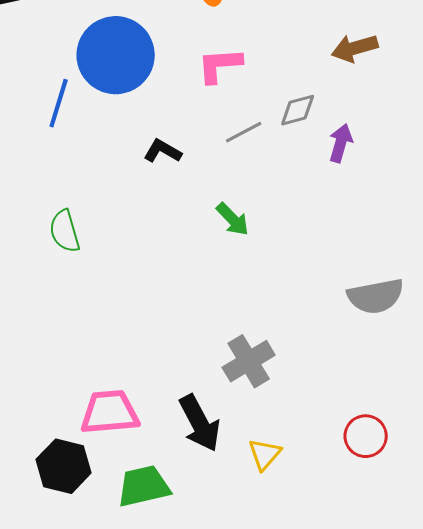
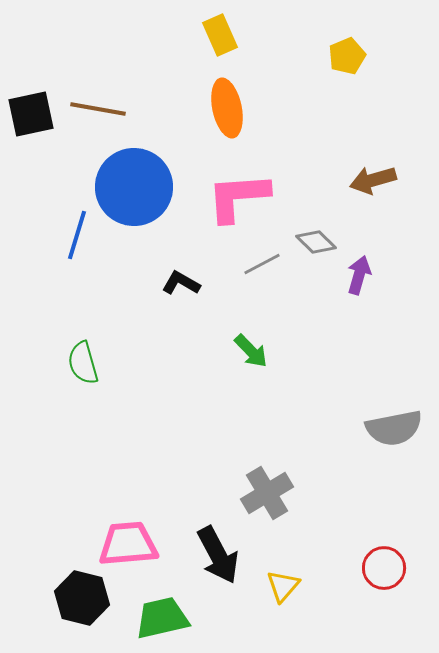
pink L-shape: (220, 65) -> (238, 197), size x1.4
gray diamond: (298, 110) -> (316, 242), turned 60

